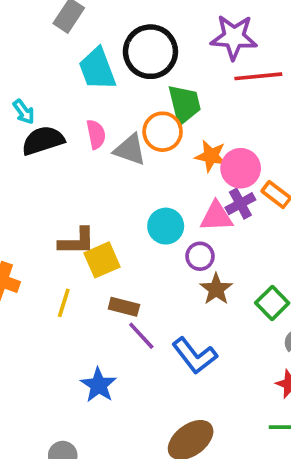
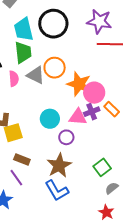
green trapezoid: (184, 104) -> (23, 52), moved
pink semicircle: (96, 134) -> (14, 79), moved
orange star: (211, 156) -> (79, 84), size x1.4
brown star: (216, 289) -> (59, 166), moved, size x1.4
purple line: (141, 336) -> (16, 178), moved

